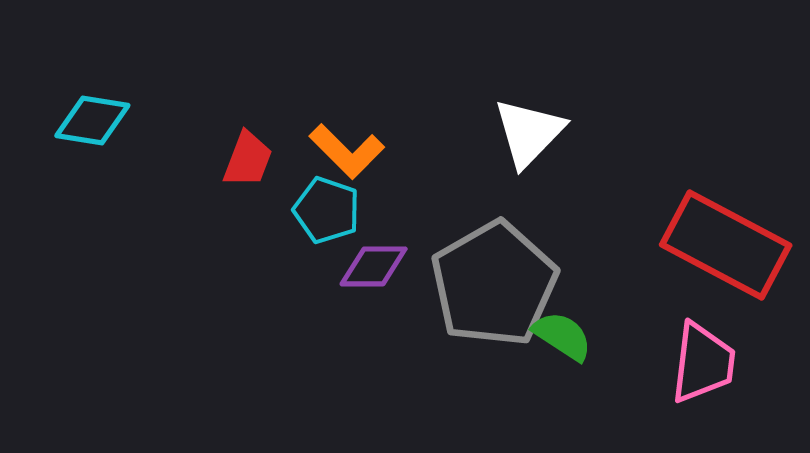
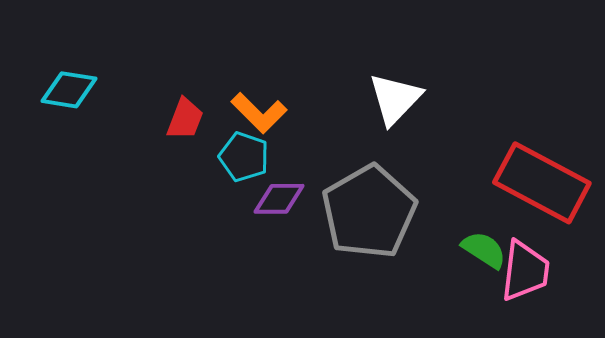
green semicircle: (562, 336) -> (484, 250), moved

